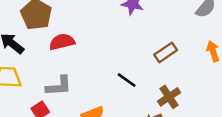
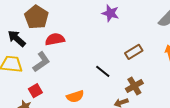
gray L-shape: (59, 86) -> (41, 62), moved, turned -35

